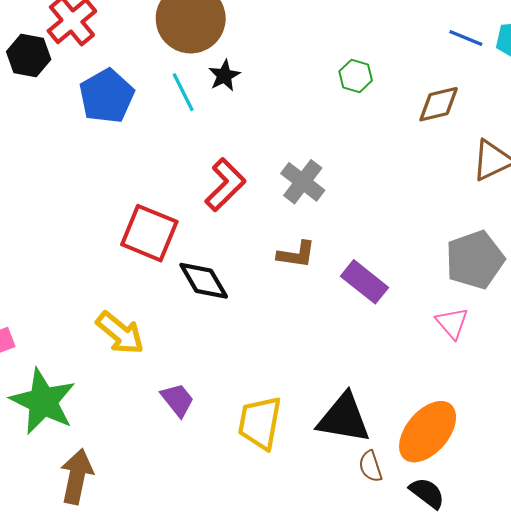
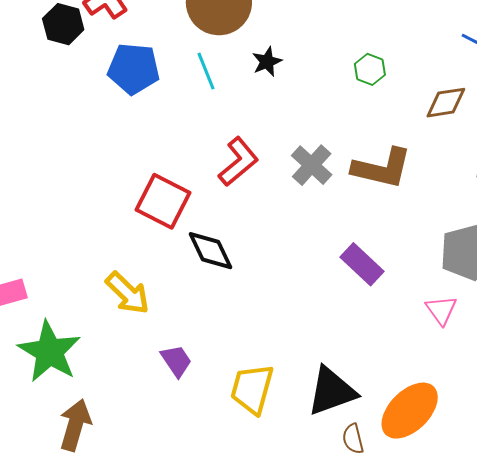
black star: (224, 76) -> (267, 62), moved
blue pentagon: (107, 96) -> (134, 69), turned 30
brown L-shape: (296, 254) -> (382, 168), moved, size x1.6
black triangle: (344, 418) -> (332, 391), turned -34

